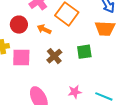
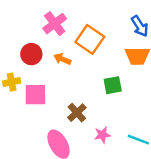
brown cross: (54, 56) -> (77, 113), moved

